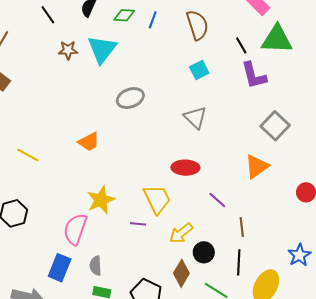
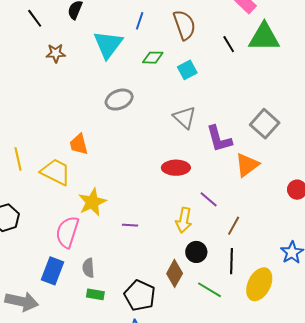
green diamond: (124, 15) -> (153, 58), moved
cyan triangle: (102, 49) -> (108, 44), moved
purple L-shape: (254, 75) -> (219, 139), moved
orange trapezoid: (89, 142) -> (79, 144), turned 105
yellow line: (28, 155) -> (18, 159), turned 50
yellow trapezoid: (157, 199) -> (56, 172), moved, turned -36
brown line: (242, 227) -> (234, 226), turned 36
yellow arrow: (181, 233) -> (184, 220), moved, turned -40

